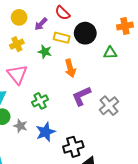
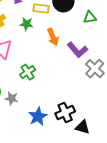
purple L-shape: (81, 96) -> (78, 50), moved, turned -100
blue star: (45, 132) -> (38, 116), moved

